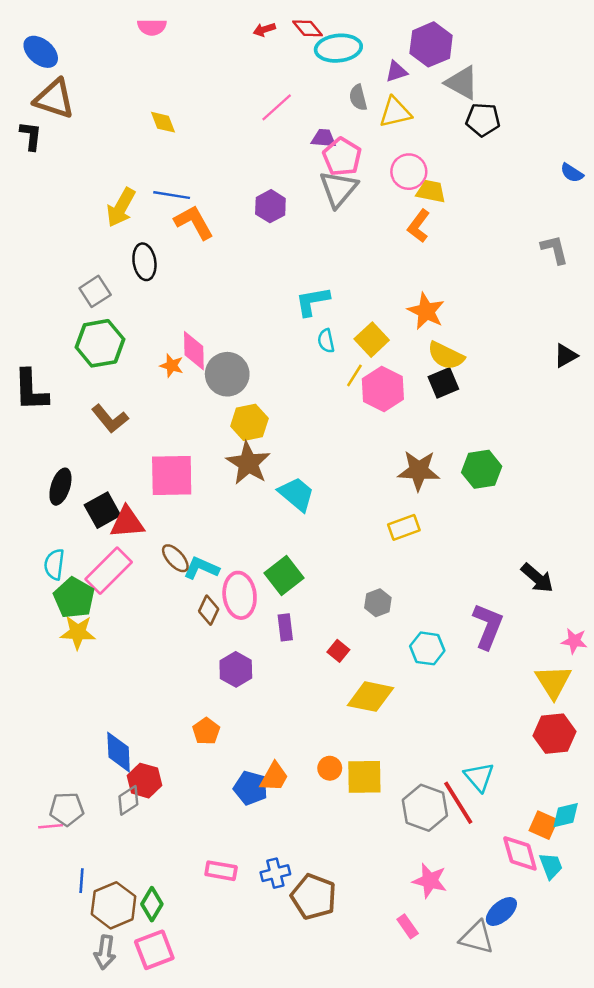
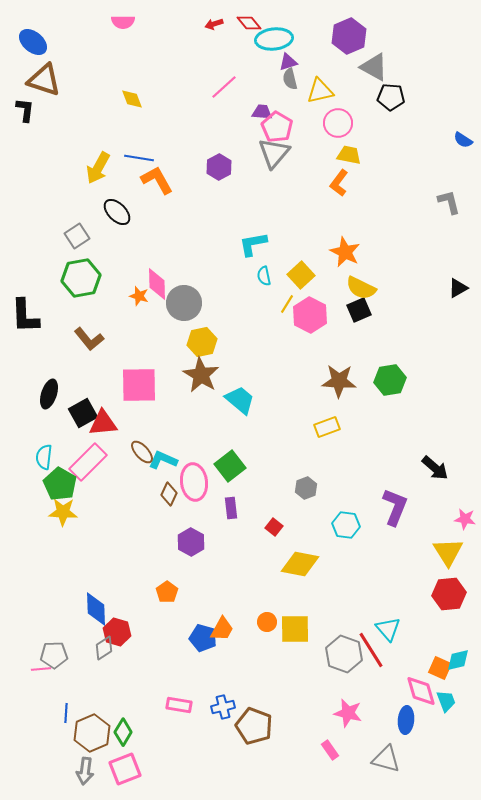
purple triangle: (396, 72) -> (288, 62), moved
pink circle: (409, 172) -> (338, 123), moved
black ellipse: (144, 262) -> (117, 212), turned -36
blue ellipse: (501, 911) -> (406, 720), moved, turned -44

